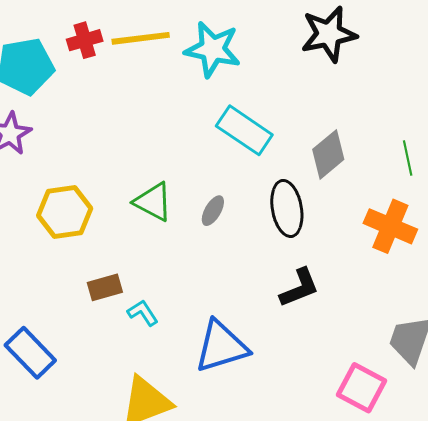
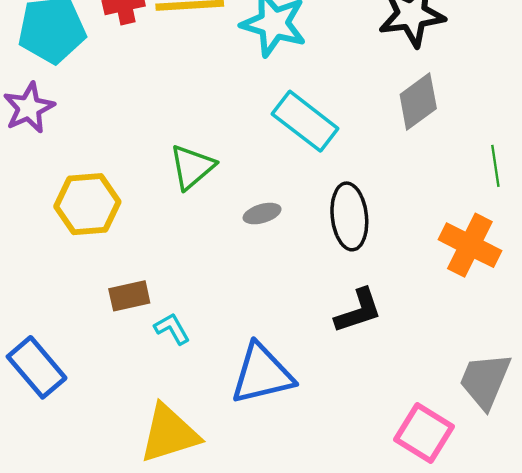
gray diamond: (328, 154) -> (418, 102), moved
green triangle: (153, 202) -> (192, 167), moved, turned 48
gray ellipse: (213, 211) -> (262, 214), turned 40

